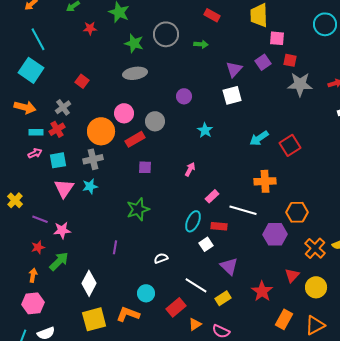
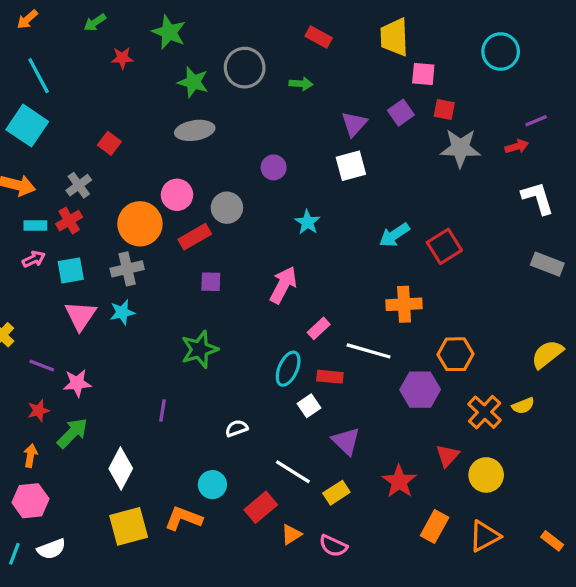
pink arrow: (190, 169) -> (283, 285), size x1.6

